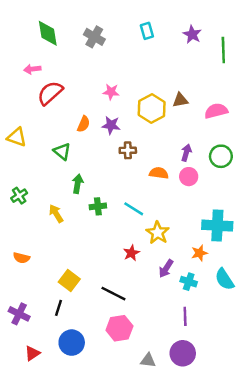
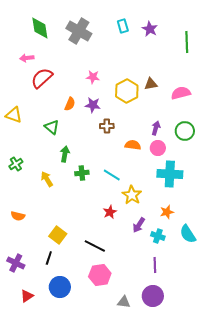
purple star: (192, 34) -> (150, 29), moved
gray cross: (94, 37) -> (79, 31), size x1.4
cyan cross: (217, 226) -> (170, 174), moved

